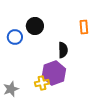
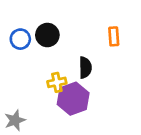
blue circle: (15, 37) -> (20, 39), moved
yellow cross: (42, 83) -> (57, 82), moved

